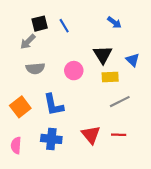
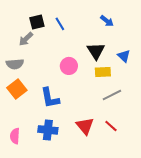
gray semicircle: (35, 68) -> (15, 64), moved
orange square: (20, 107) -> (17, 89), moved
red line: (119, 135) -> (111, 126), turned 40

